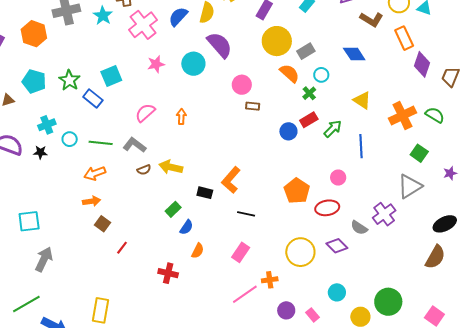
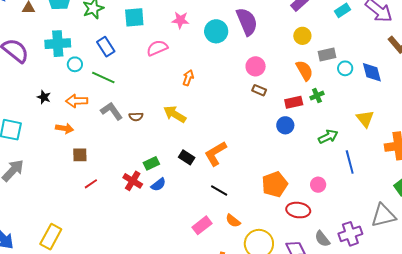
yellow circle: (277, 41) -> (302, 36), size x0.6
cyan circle: (321, 75) -> (345, 68), moved
blue rectangle: (93, 98) -> (106, 47), moved
pink semicircle: (145, 113) -> (157, 48), moved
red rectangle: (309, 120) -> (294, 102), moved
cyan cross: (47, 125) -> (58, 44), size x1.4
gray L-shape: (135, 145) -> (112, 111), moved
blue line: (361, 146) -> (350, 162), turned -30
black star: (40, 152) -> (44, 97), moved
yellow arrow: (171, 167) -> (175, 114), moved
orange arrow: (95, 173) -> (77, 101), moved
orange arrow: (92, 201) -> (65, 128), moved
brown square: (103, 224) -> (80, 155), turned 35
orange semicircle: (198, 251) -> (233, 221), moved, turned 84
red cross: (168, 273) -> (133, 181), moved

